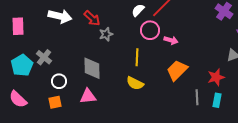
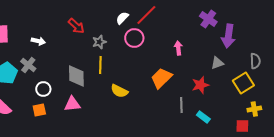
white arrow: (60, 16) -> (38, 41), moved, size x0.6
gray star: (106, 34) -> (99, 42), moved
pink arrow: (171, 40) -> (178, 48), moved, turned -112
yellow line: (137, 57) -> (100, 65), moved
cyan rectangle: (217, 100) -> (203, 117), moved, turned -64

